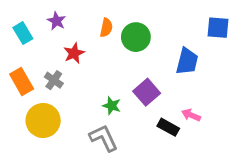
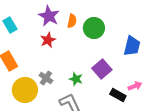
purple star: (57, 21) -> (49, 16), moved, size x1.5
gray cross: (54, 80) -> (46, 78), moved
pink arrow: (191, 115) -> (135, 86), turned 136

